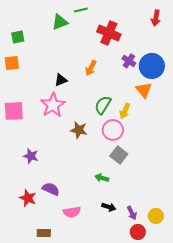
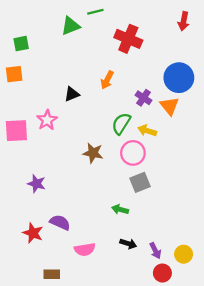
purple cross: (129, 61) -> (144, 98), moved
pink star: (53, 105) -> (47, 120), moved, size x0.7
yellow arrow: (125, 111) -> (147, 131), turned 84
gray square: (119, 155) -> (140, 182), turned 30

